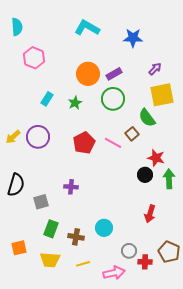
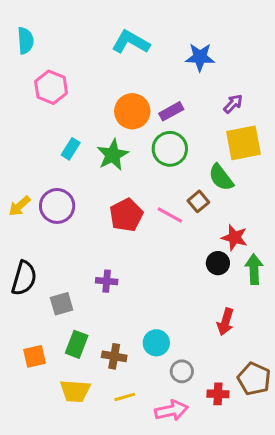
green star: (75, 103) -> (113, 155), size x1.5
orange square: (19, 248) -> (35, 356), moved
gray circle: (129, 251) -> (182, 371), moved

